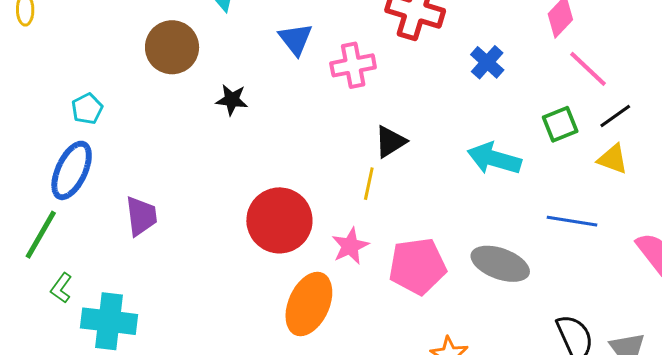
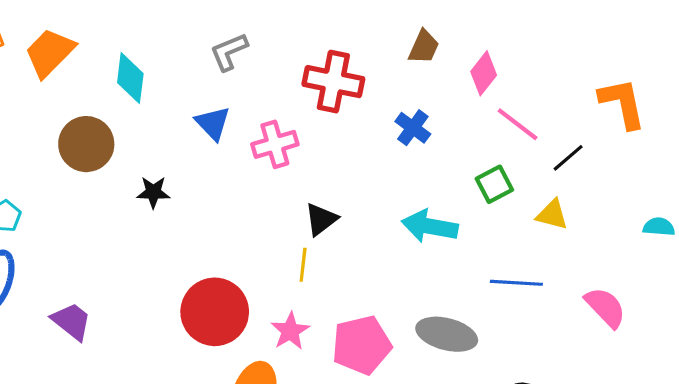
black line: (615, 116) -> (568, 158), moved
purple trapezoid: (141, 216) -> (72, 321), turned -39

